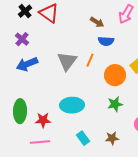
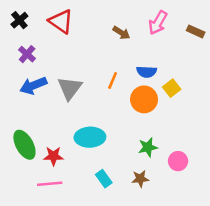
black cross: (25, 11) -> (19, 20), moved
blue semicircle: (106, 41) -> (147, 72), moved
gray triangle: (67, 61) -> (70, 88), moved
green star: (115, 104) -> (148, 147), moved
green ellipse: (20, 111) -> (24, 145), turned -30

